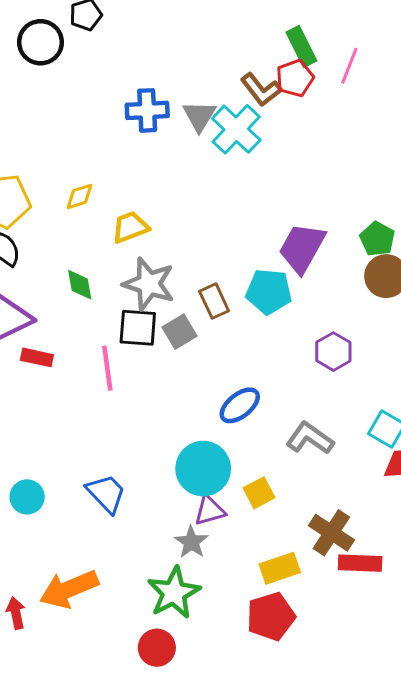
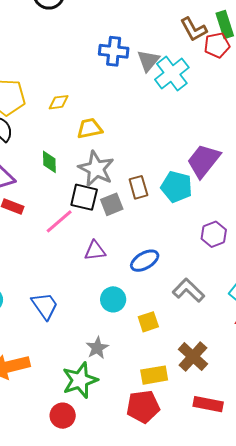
brown L-shape: (261, 90) -> (194, 29), moved
pink line: (107, 368) -> (59, 221), turned 48
cyan circle: (203, 469) -> (113, 299), size x0.7
purple triangle: (210, 510) -> (95, 251), moved
red rectangle: (360, 563) -> (208, 404), moved

